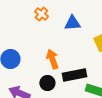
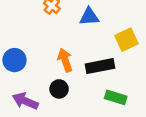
black rectangle: (74, 75) -> (100, 66), moved

